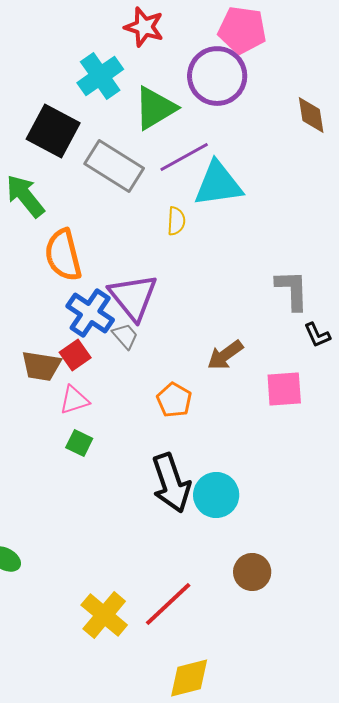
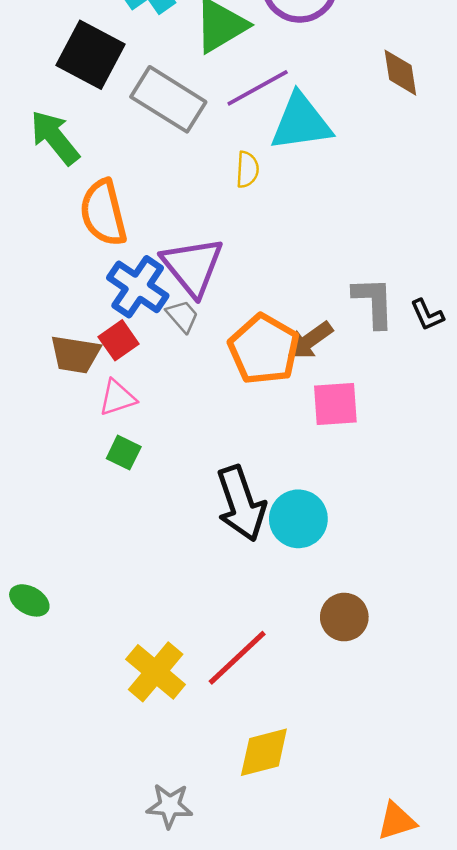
brown diamond: (311, 115) -> (400, 73), moved
gray L-shape: (292, 290) -> (374, 302), moved
pink square: (284, 389) -> (335, 404), moved
orange pentagon: (174, 400) -> (264, 349), moved, size x1.6

